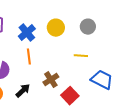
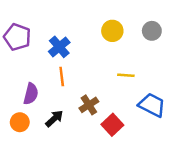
gray circle: (88, 27) -> (152, 31), moved
yellow circle: (56, 28) -> (112, 31), moved

